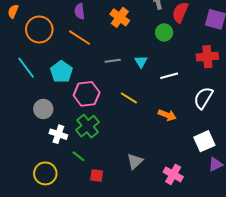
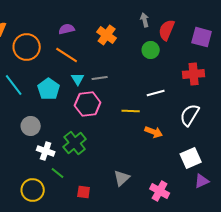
purple semicircle: (80, 11) -> (67, 29), turned 84
cyan triangle: (141, 62) -> (78, 79), moved
pink hexagon: (87, 94) -> (88, 104), moved
yellow line: (129, 98) -> (131, 111), moved, turned -30
green line: (79, 156) -> (58, 173), moved

